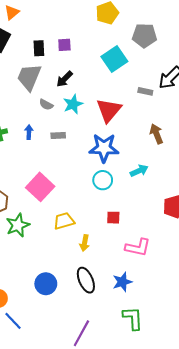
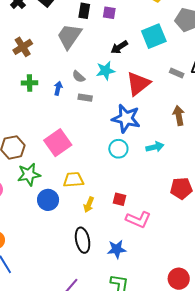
black arrow: (64, 79) -> (119, 47), moved
gray semicircle: (46, 105) -> (79, 77), moved
red square: (113, 218) -> (120, 199), moved
blue circle: (46, 284) -> (48, 200), moved

